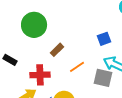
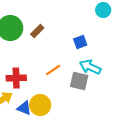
brown rectangle: (57, 50) -> (37, 31), moved

